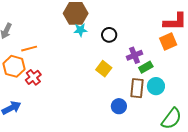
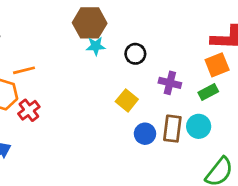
purple cross: (134, 55) -> (170, 83), turned 35
green rectangle: (146, 67) -> (208, 92), moved
blue circle: (119, 106) -> (145, 134), moved

